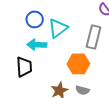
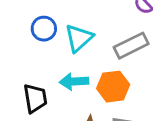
gray rectangle: (93, 37) -> (131, 46), turned 55
cyan arrow: (37, 45) -> (74, 82), moved

